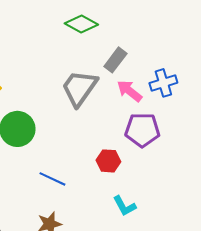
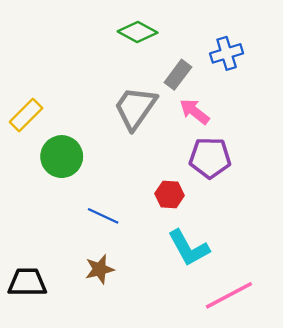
blue cross: (163, 83) -> (227, 53), moved
cyan L-shape: (124, 206) -> (189, 248), size x1.5

